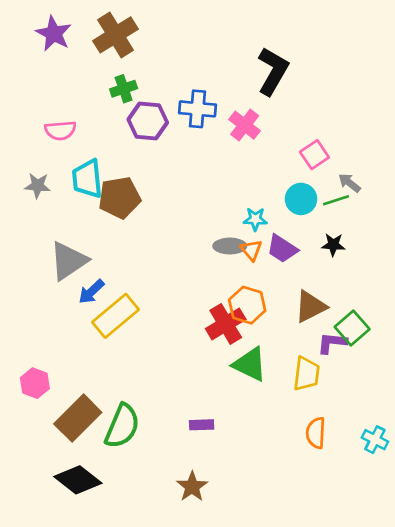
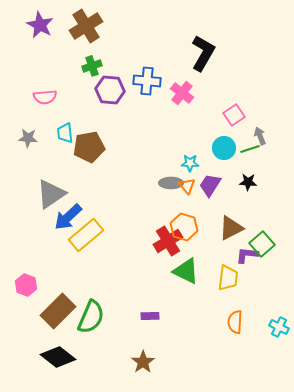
cyan trapezoid: (87, 179) -> (65, 133), size x0.7
gray arrow: (349, 183) -> (260, 136), turned 30
purple trapezoid: (282, 249) -> (210, 185), turned 90
blue arrow: (91, 292) -> (68, 217), size x1.4

